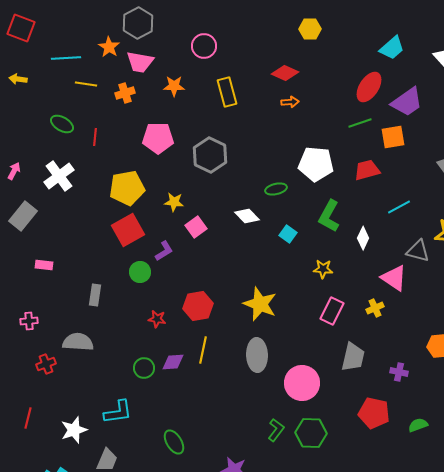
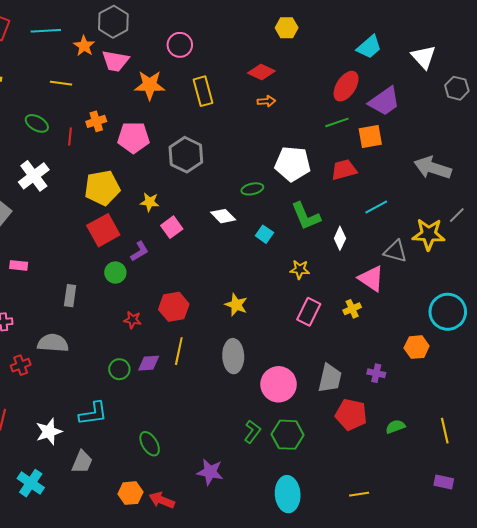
cyan line: (66, 58) -> (46, 31), moved
orange star: (174, 86) -> (150, 85), size x1.4
orange cross: (125, 93) -> (96, 121), moved
green L-shape: (329, 216) -> (306, 216), turned -52
yellow star: (260, 304) -> (236, 305), size x0.7
gray trapezoid: (353, 357) -> (330, 378), moved

